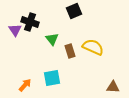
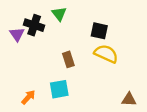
black square: (74, 11) -> (99, 31), moved, turned 35
green triangle: (52, 39) -> (59, 14), moved
brown rectangle: (70, 51) -> (68, 59), moved

